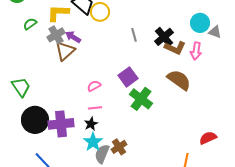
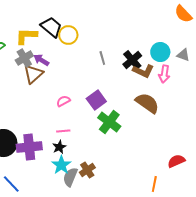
cyan circle: (200, 23) -> (160, 52), moved
pink semicircle: (94, 86) -> (63, 101), moved

